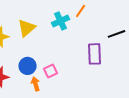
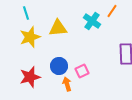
cyan cross: (61, 21) -> (92, 21), turned -30
yellow triangle: (27, 28) -> (58, 28), turned 36

